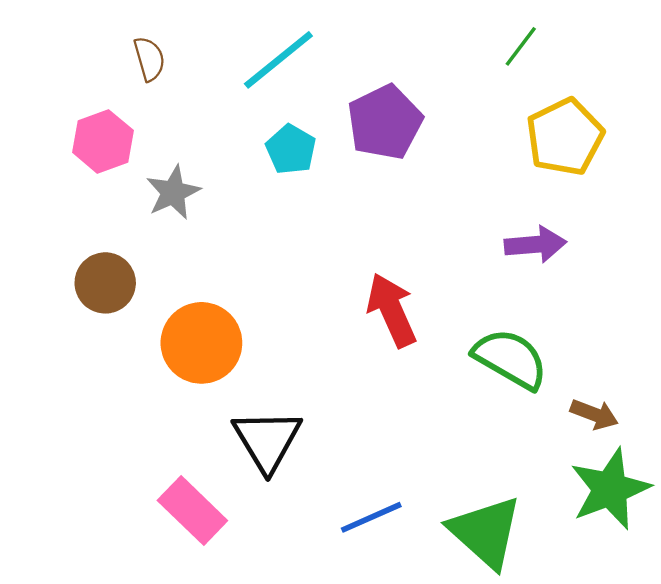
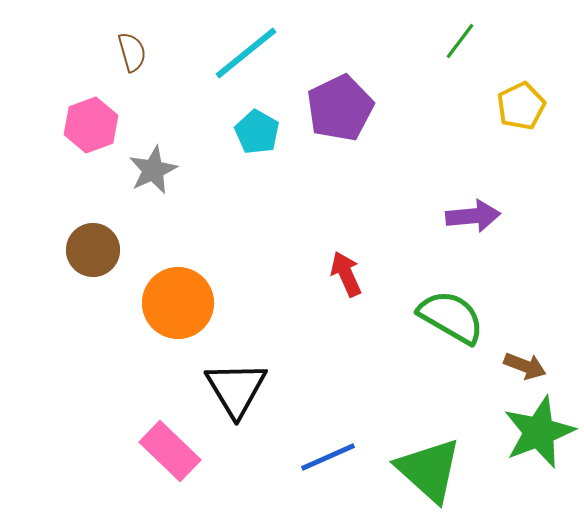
yellow pentagon: (565, 137) -> (521, 106), moved, size x0.7
red arrow: (392, 310) -> (346, 274), size x0.7

